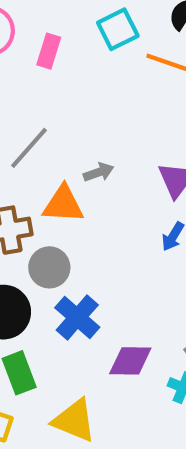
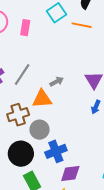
blue cross: (77, 317) -> (56, 151), turned 35
purple diamond: (130, 361) -> (70, 174), moved

